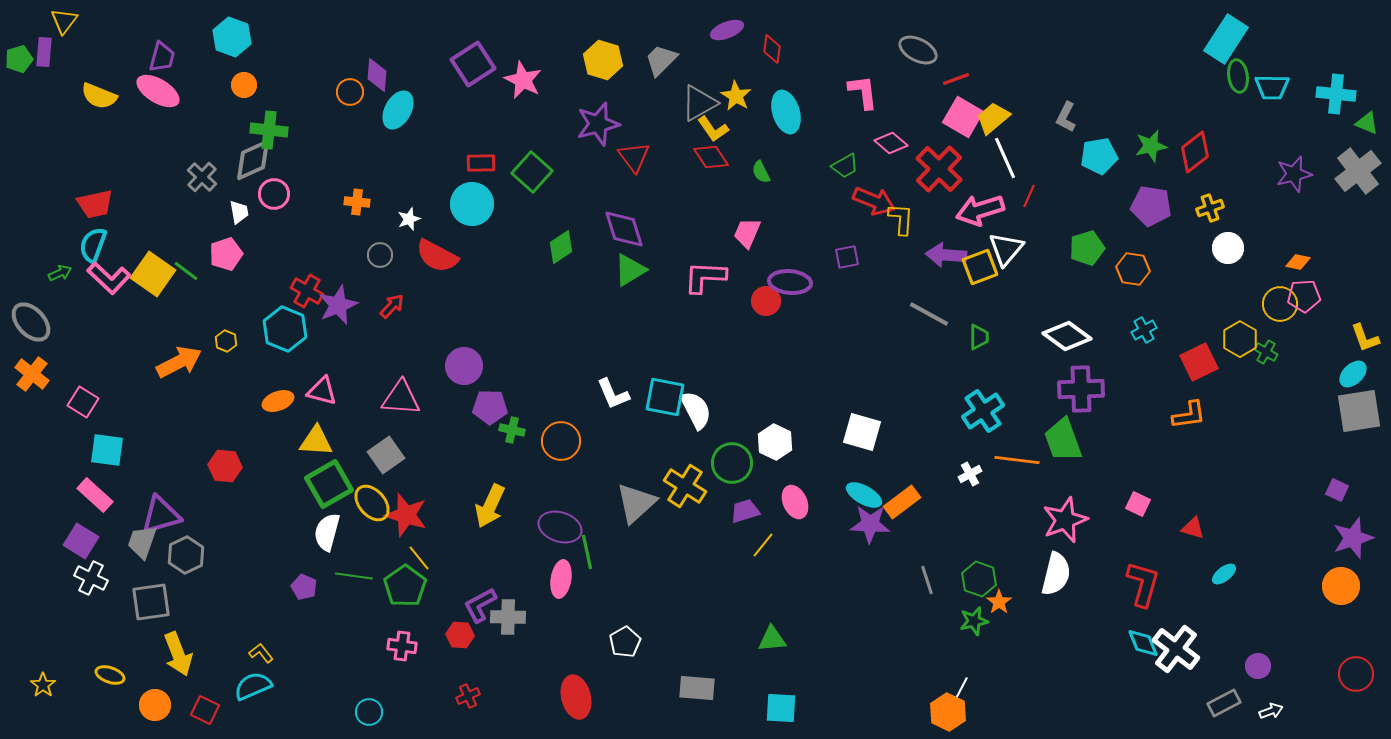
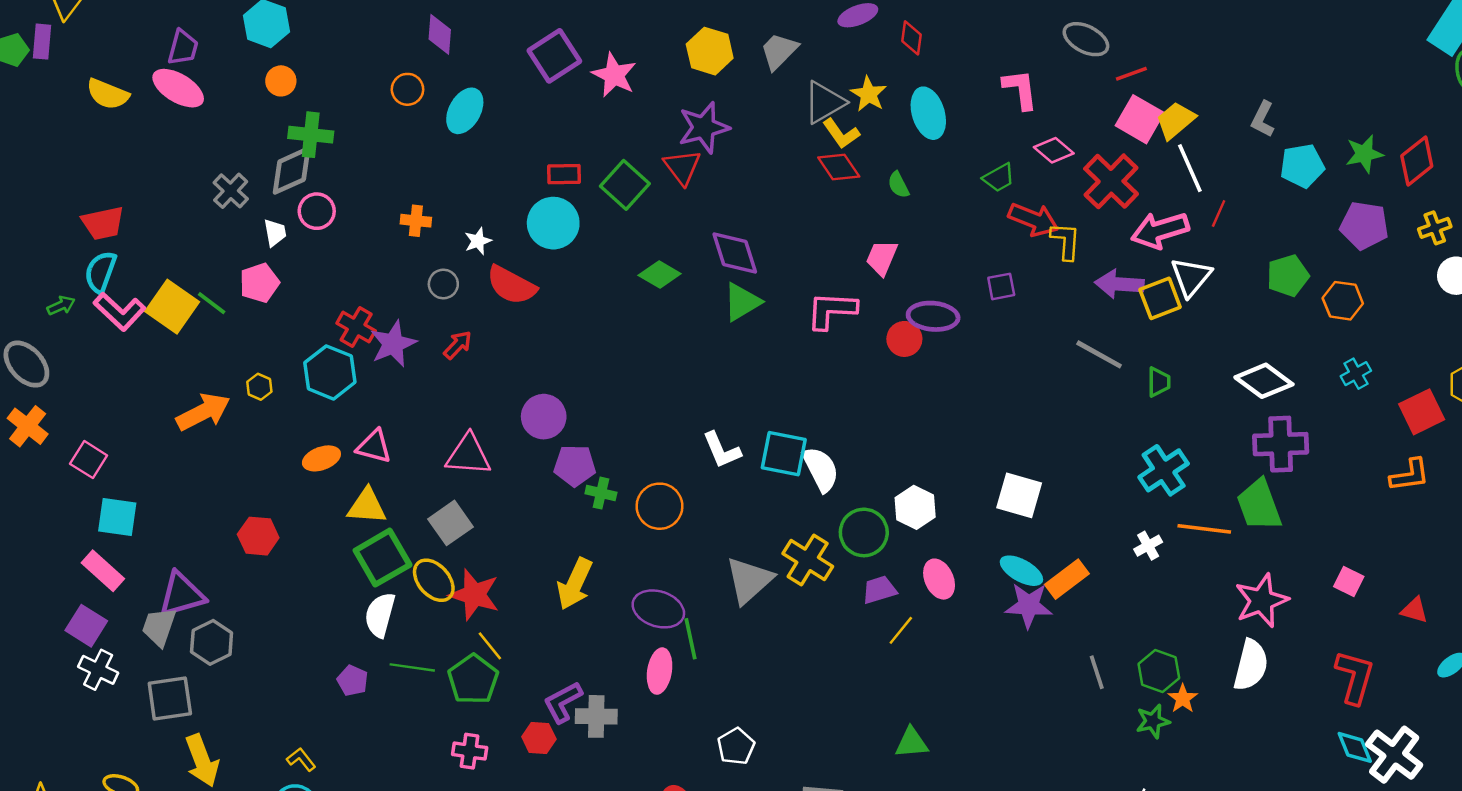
purple diamond: (377, 75) -> (440, 34), moved
red triangle: (634, 157) -> (682, 167), moved
green diamond: (561, 247) -> (660, 274), turned 64

